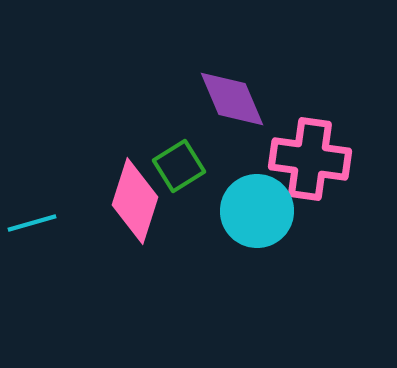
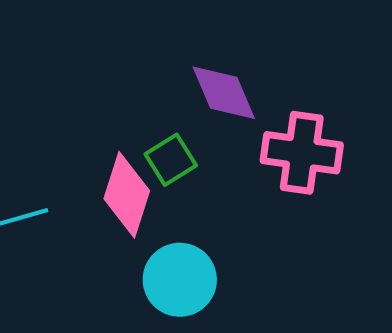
cyan circle: (257, 211) -> (180, 280), moved

